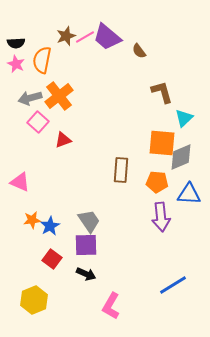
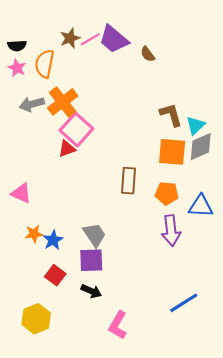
brown L-shape: (162, 92) -> (171, 115), moved
pink square: (38, 122) -> (76, 130), moved, size x1.4
gray diamond: (181, 157) -> (201, 147), moved

